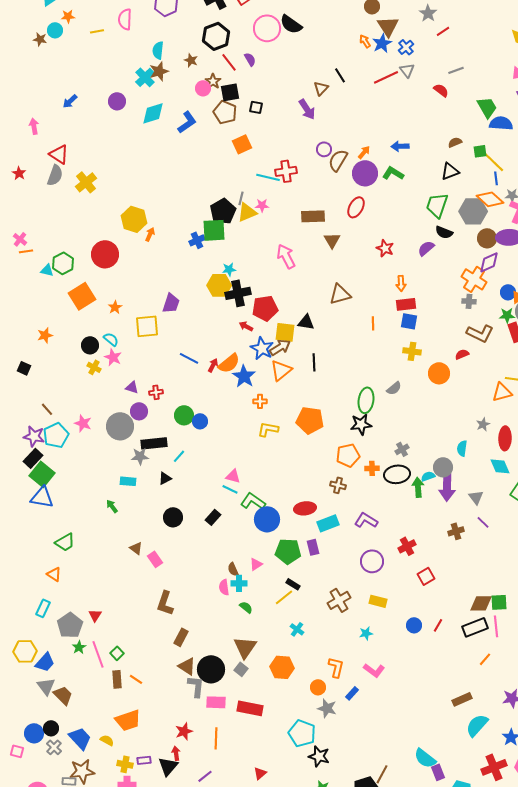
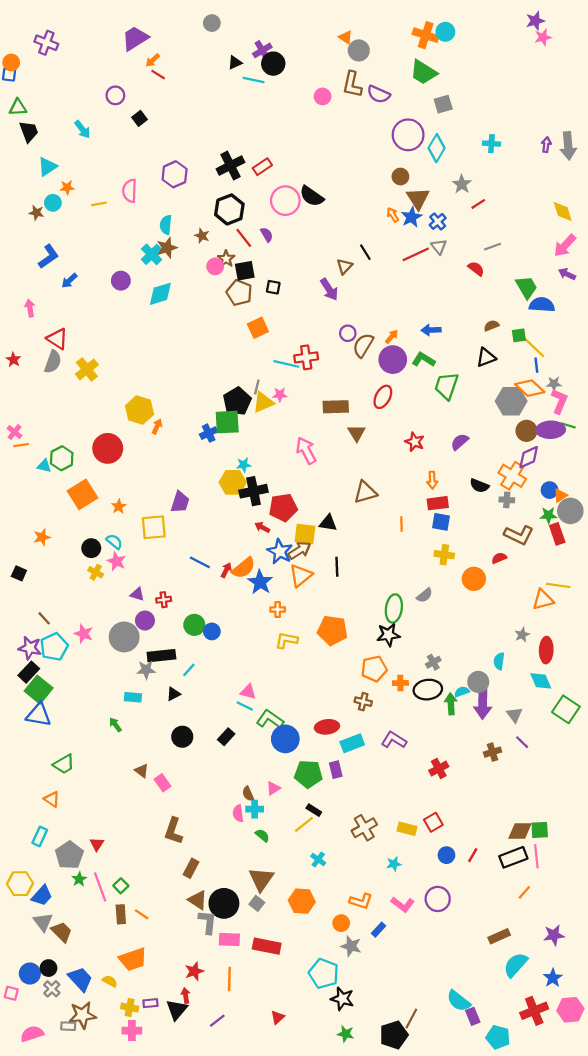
blue L-shape: (187, 122) -> (49, 257), moved
green trapezoid: (437, 205) -> (446, 386), moved
black semicircle: (444, 232) -> (479, 486), moved
purple circle: (372, 561) -> (438, 899), moved
red square: (426, 576) -> (433, 822), moved
orange L-shape: (336, 667) -> (361, 901), turned 95

